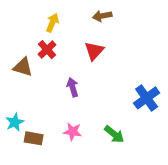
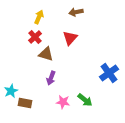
brown triangle: (23, 67) -> (46, 54), moved
purple arrow: (73, 87) -> (51, 78), moved, turned -144
pink star: (73, 132) -> (63, 102), moved

